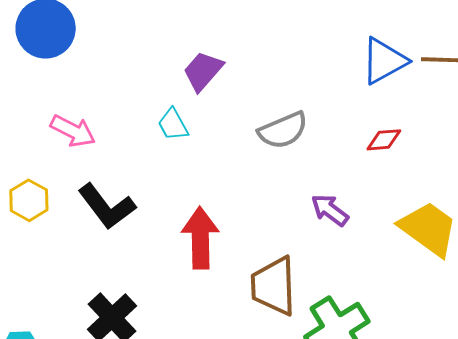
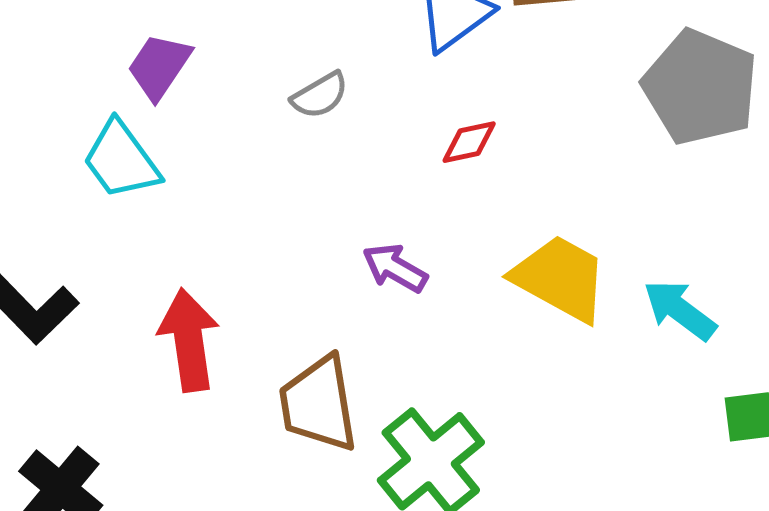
cyan trapezoid: (173, 125) -> (121, 160), size x1.5
gray semicircle: (283, 130) -> (320, 95), moved, size x0.7

